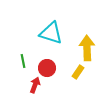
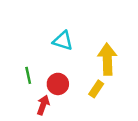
cyan triangle: (51, 33) -> (63, 41), size x0.7

